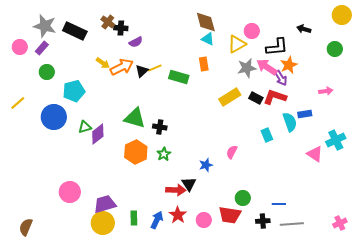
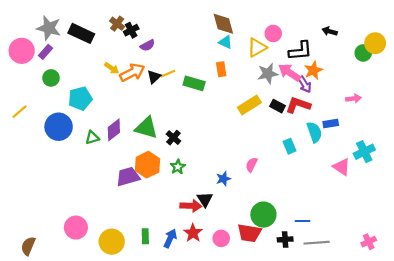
yellow circle: (342, 15) -> (375, 43), moved
black cross: (121, 28) -> (131, 30), turned -32
pink circle: (20, 47) -> (22, 51), size x1.5
black cross: (160, 127) -> (173, 138), turned 32
purple diamond: (98, 134) -> (114, 130), moved
pink circle: (70, 192) -> (76, 228), moved
green circle: (243, 198) -> (263, 215), size x1.5
purple trapezoid: (105, 204) -> (128, 177), moved

